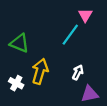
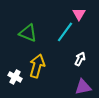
green triangle: (19, 43) -> (28, 33), moved
white arrow: (78, 72) -> (80, 59), moved

